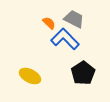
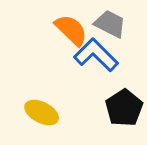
orange semicircle: (49, 23) -> (71, 30), size x1.6

